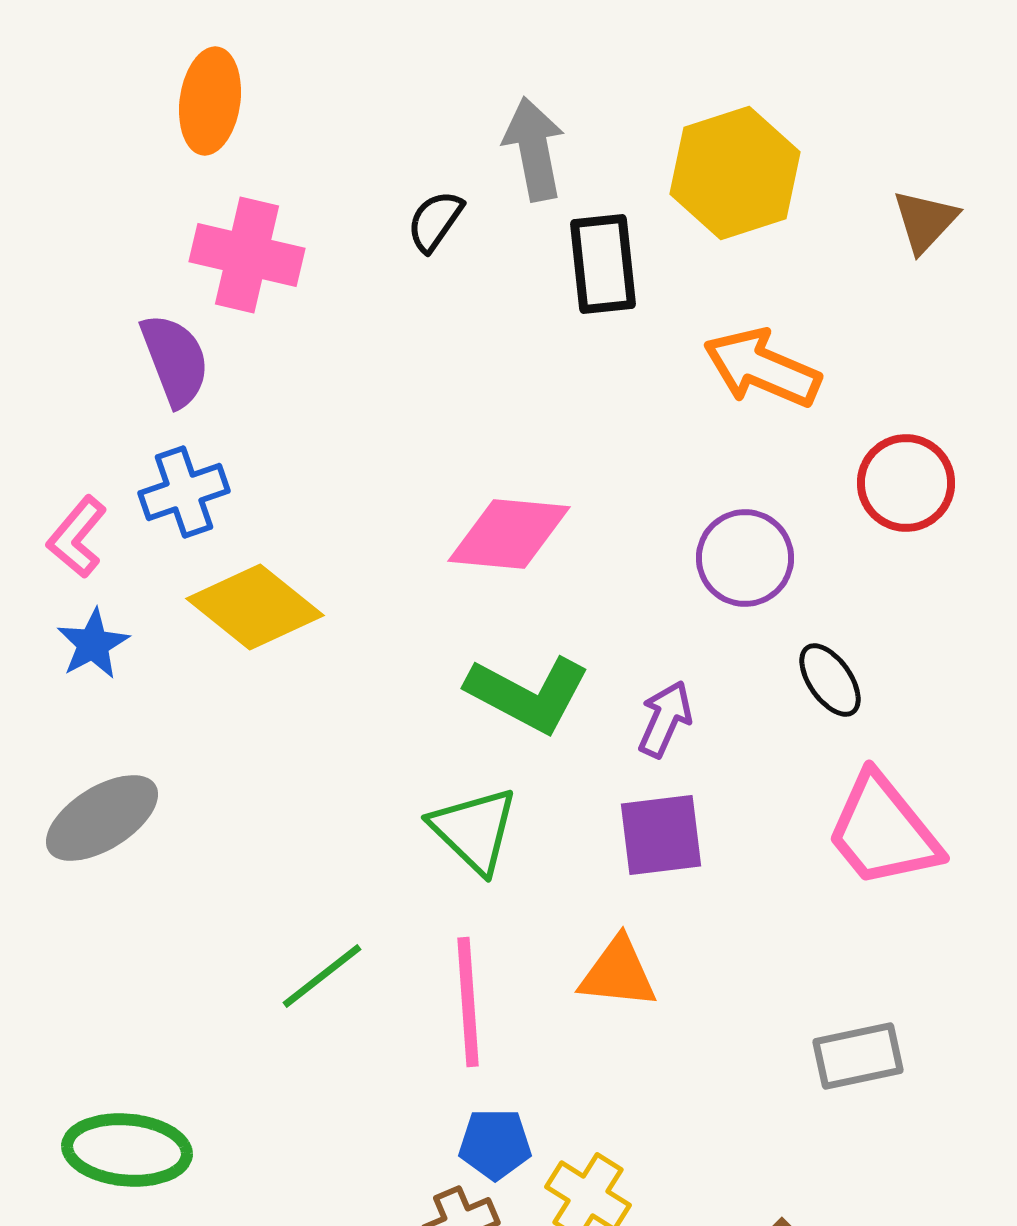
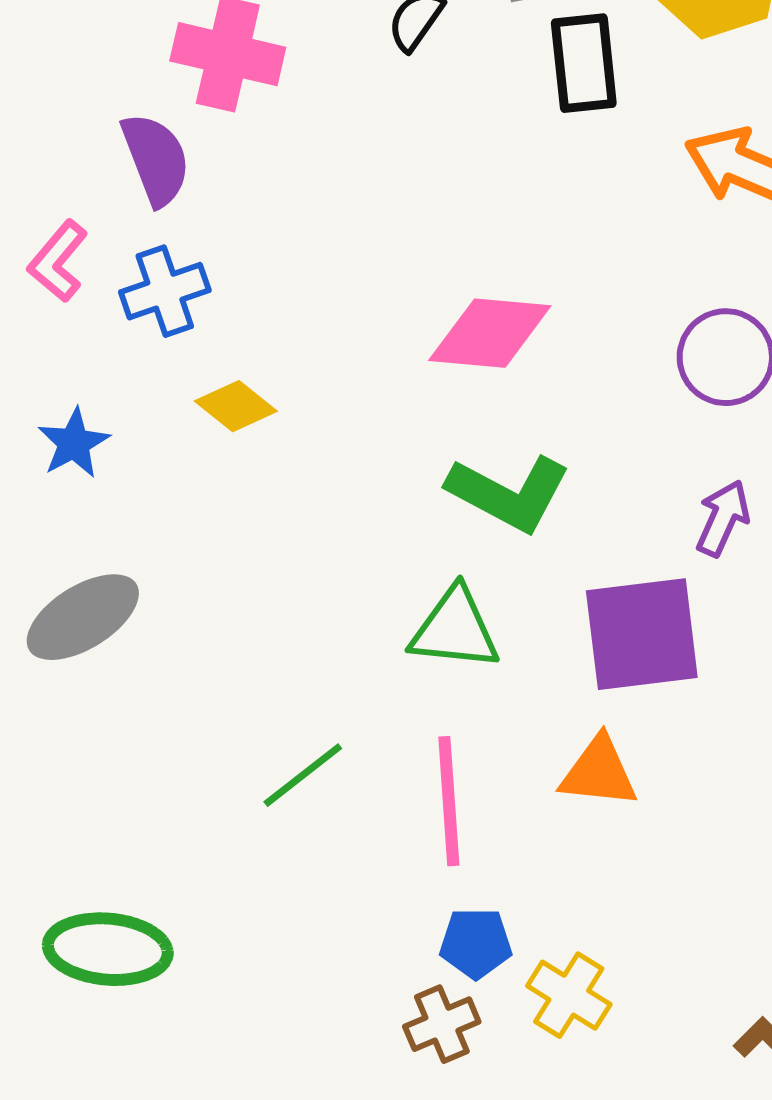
pink L-shape: (77, 537) -> (58, 261), moved
yellow diamond: (255, 607) -> (236, 406), size x0.6
purple arrow: (665, 719) -> (723, 518), moved
green triangle: (474, 830) -> (455, 629), turned -38
purple square: (661, 835) -> (642, 634), size x1.4

